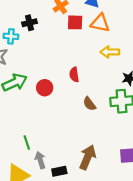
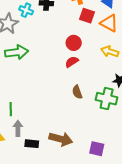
red semicircle: (74, 75) -> (72, 62), turned 48
red circle: (45, 88) -> (74, 43), moved
brown arrow: (88, 157) -> (61, 139), turned 65

